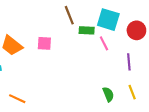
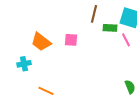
brown line: (69, 15) -> (94, 14), turned 36

